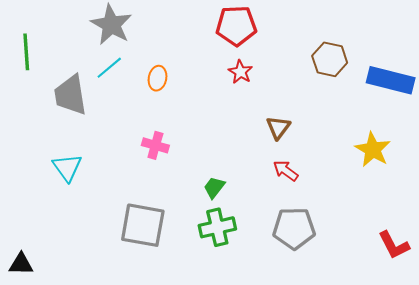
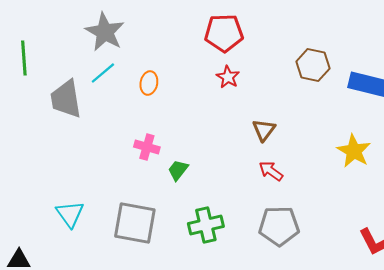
cyan triangle: (67, 167) -> (70, 214), moved
green trapezoid: (214, 187) -> (178, 170), moved

